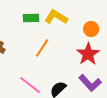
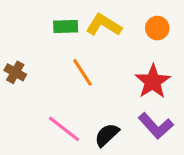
orange circle: (91, 29) -> (157, 28), moved
orange line: (42, 48) -> (82, 72), turned -66

